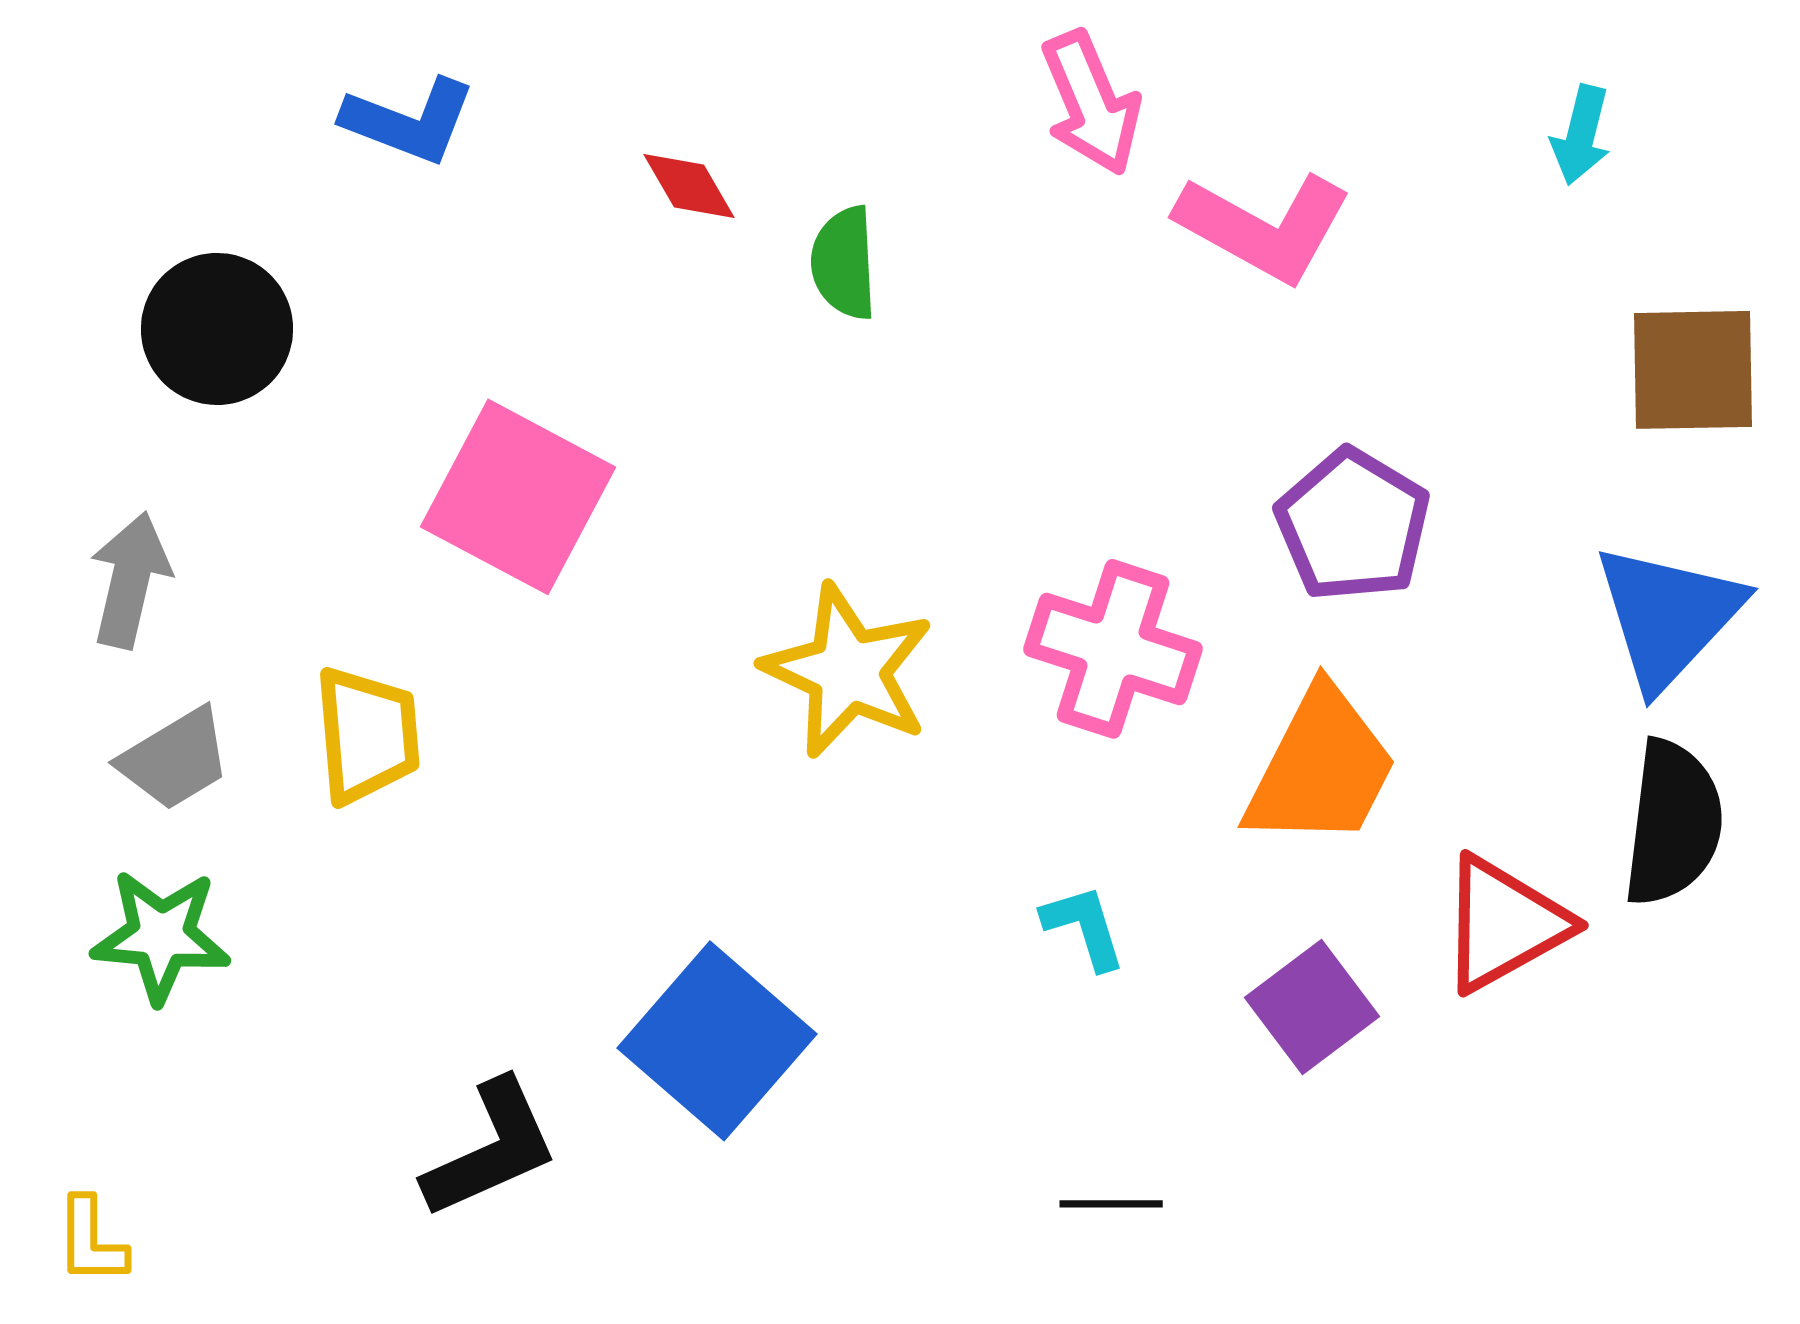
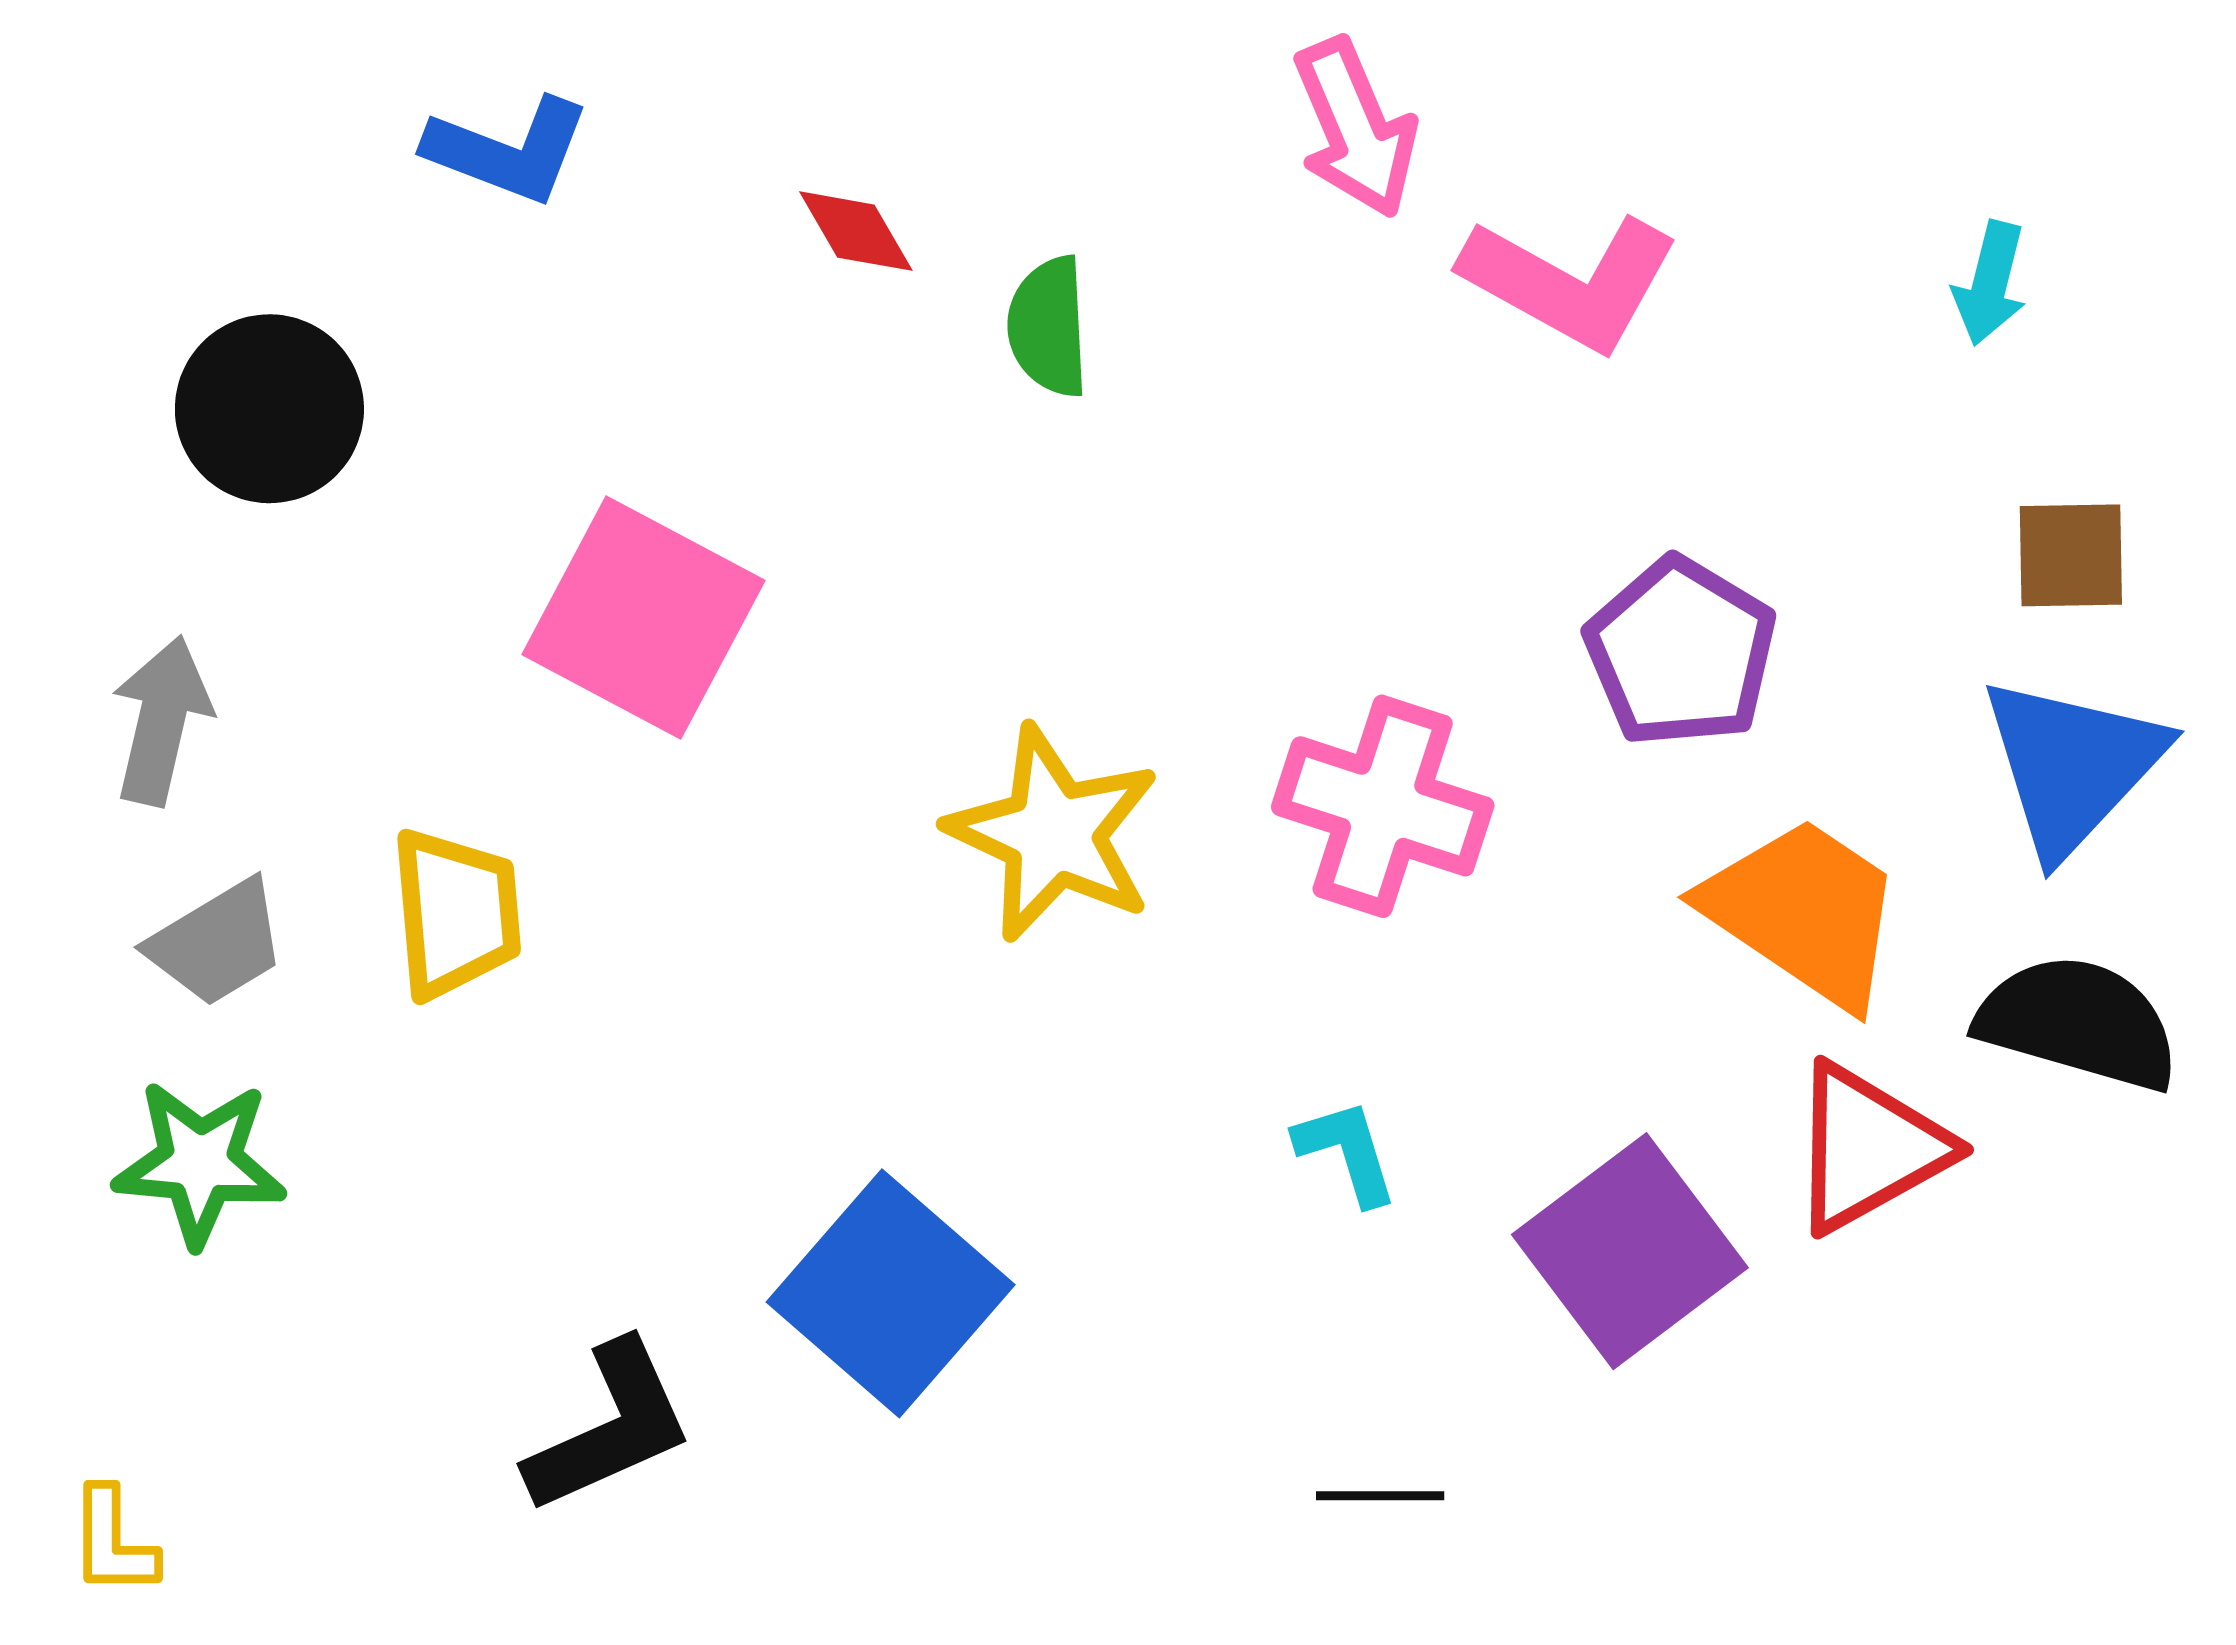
cyan arrow: (1581, 135) -> (1990, 283), moved
brown square: (1693, 370) -> (2071, 555), moved, size x0.7
orange trapezoid: (1321, 768) -> (1804, 912), moved, turned -83
black semicircle: (1673, 823) -> (2078, 1022), turned -81
purple square: (1312, 1007) -> (1630, 1251), size x1.4

